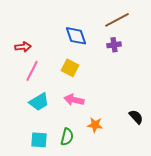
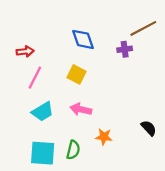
brown line: (117, 20) -> (143, 28), moved
cyan square: (39, 140) -> (43, 153), size x1.4

